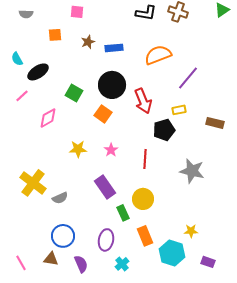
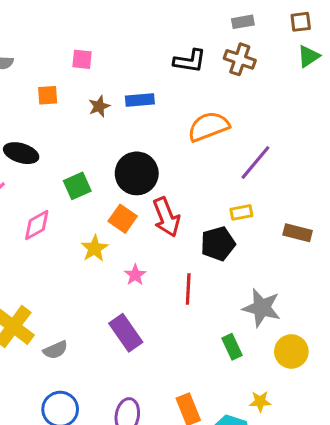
blue rectangle: (114, 48) -> (140, 100), moved
black ellipse: (38, 72) -> (21, 153), turned 50
green square: (74, 93) -> (77, 186), turned 36
red arrow: (143, 101) -> (166, 217), moved
yellow star: (78, 149) -> (94, 248), moved, turned -30
yellow circle: (143, 199) -> (291, 351), moved
green rectangle: (123, 213) -> (232, 347), moved

